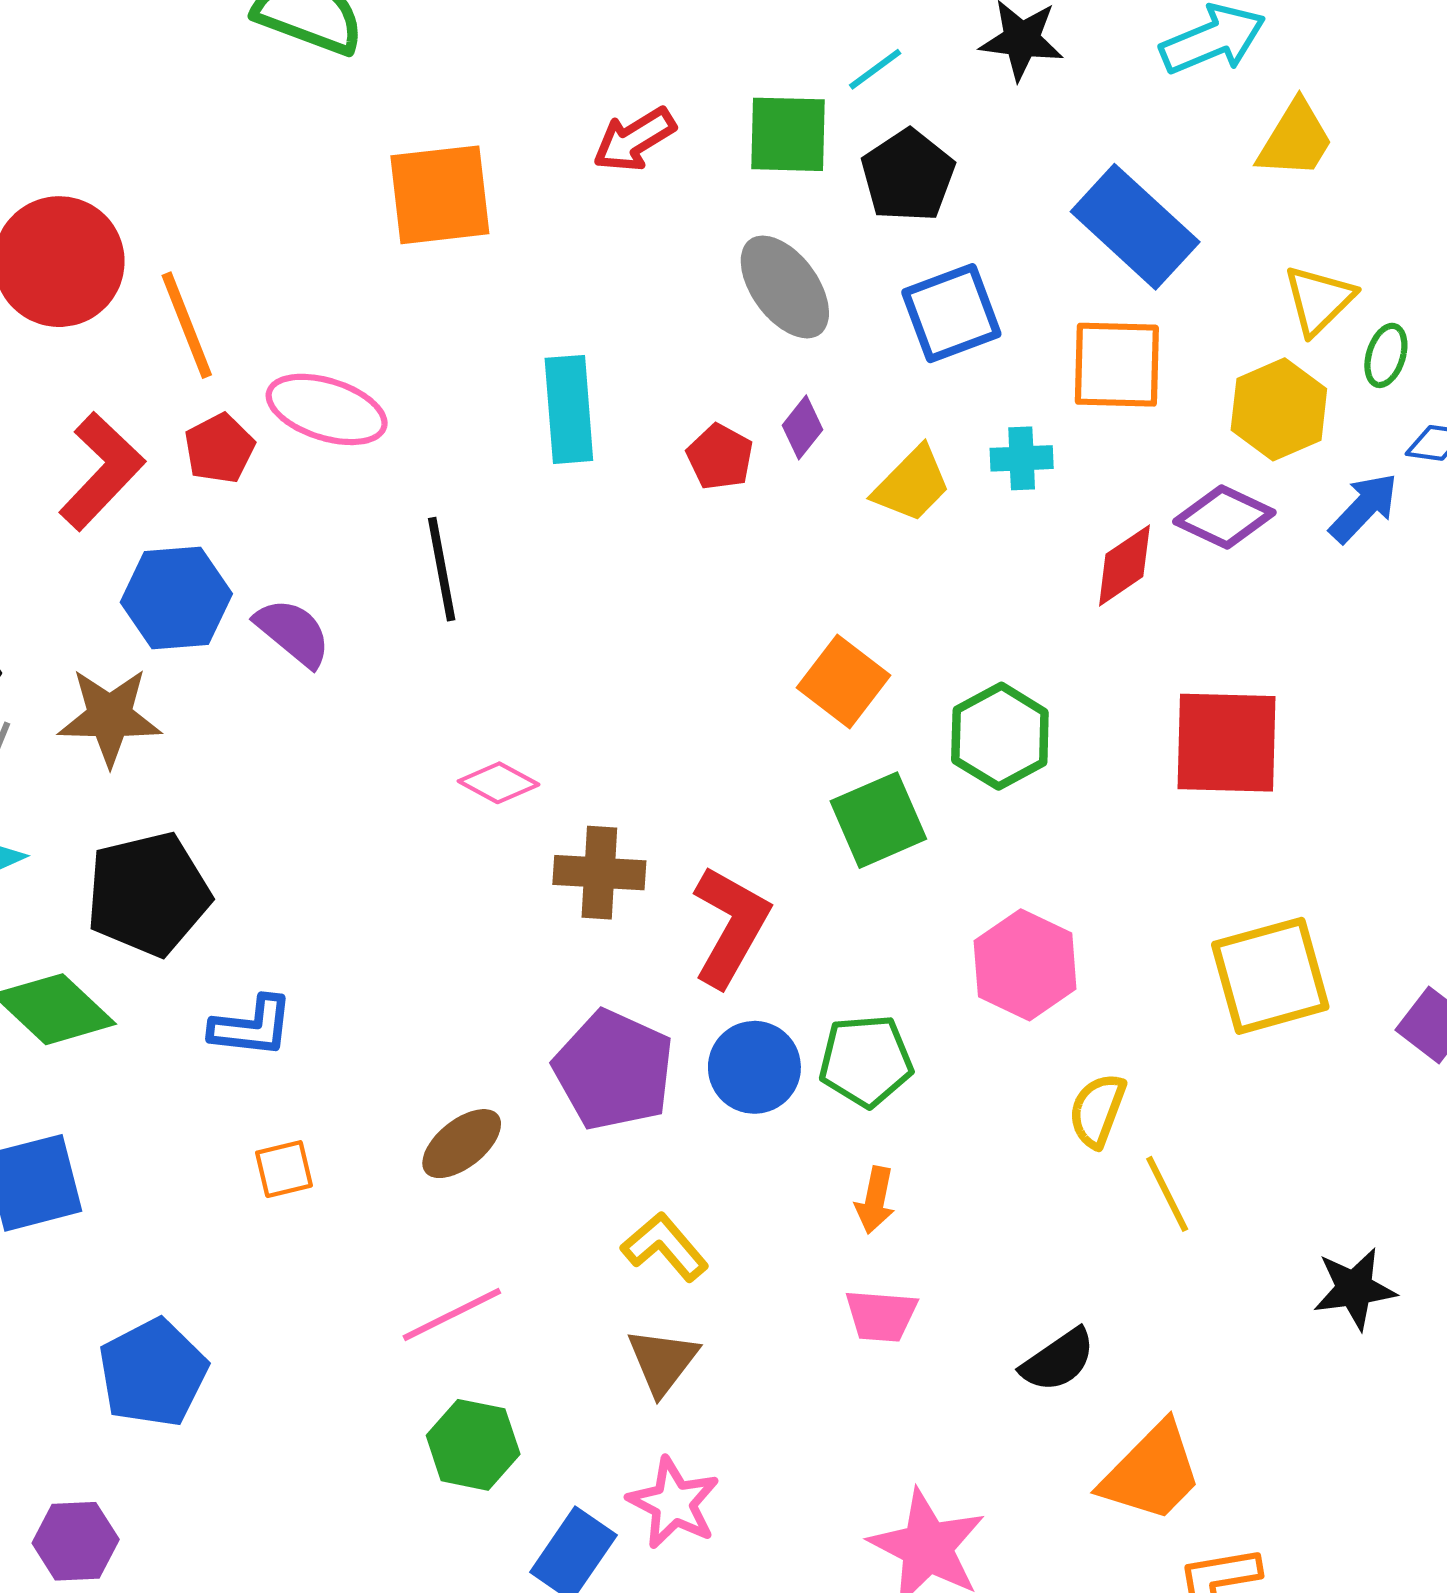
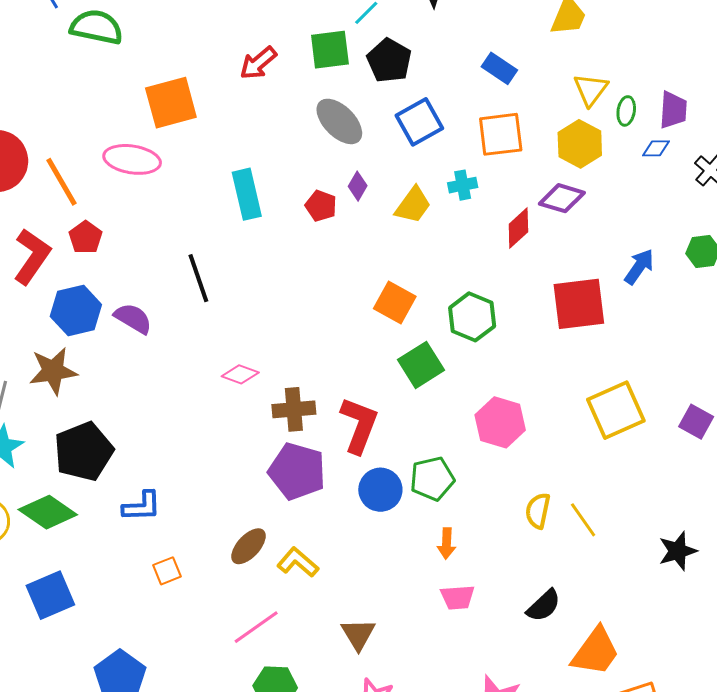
blue rectangle: (1135, 227) -> (499, 68), size x0.6
pink ellipse: (327, 409) -> (132, 159), moved
blue arrow: (1364, 508) -> (639, 267), moved
purple pentagon: (614, 1070) -> (297, 471), moved
yellow semicircle: (1097, 1110) -> (538, 511), moved
yellow L-shape: (665, 1247) -> (298, 562), moved

